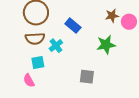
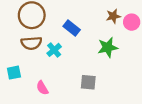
cyan square: (38, 63) -> (14, 73), moved
pink semicircle: (29, 81) -> (42, 88), moved

